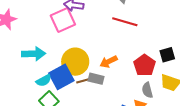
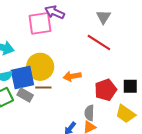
gray rectangle: (96, 79) -> (25, 95), moved
gray semicircle: (147, 90) -> (89, 113), moved

